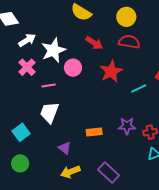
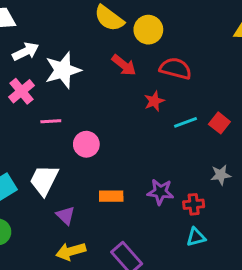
yellow circle: (126, 17) -> (148, 30), moved
pink circle: (73, 68) -> (86, 144), moved
red star: (111, 71) -> (154, 101), moved, size x0.6
cyan line: (139, 88) -> (185, 122), moved
white trapezoid: (49, 112) -> (44, 180), moved

